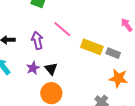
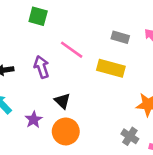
gray rectangle: (113, 53) -> (120, 37), moved
purple star: (33, 68) -> (34, 120), moved

